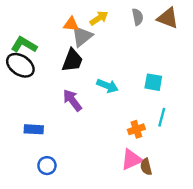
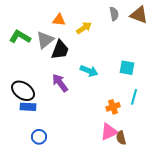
yellow arrow: (99, 18) -> (84, 28), moved
gray triangle: (82, 36) -> (45, 40), moved
black ellipse: (20, 65) -> (23, 91), moved

